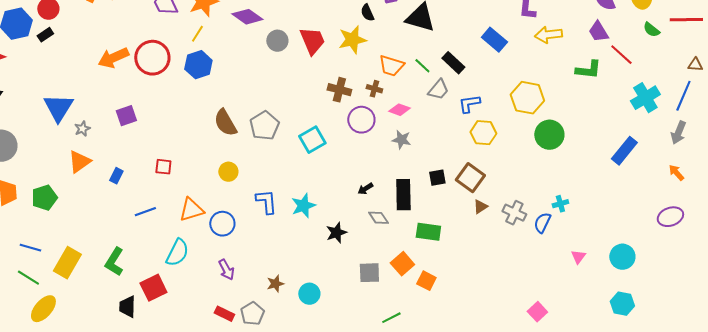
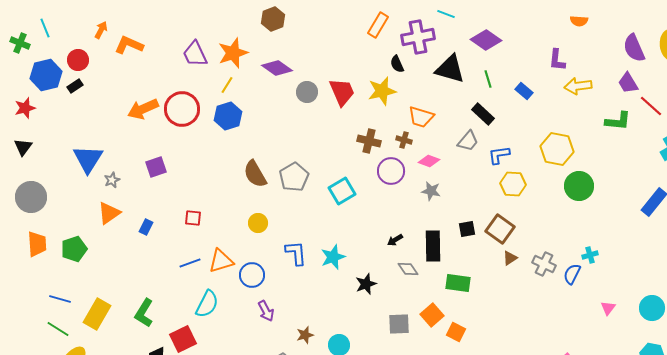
blue rectangle: (494, 40) -> (524, 91), size x0.7
green line: (422, 66) -> (488, 79), moved, turned 30
blue line: (145, 212) -> (190, 263), moved
purple arrow: (226, 270) -> (266, 311), moved

